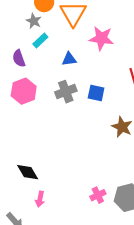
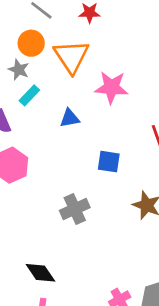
gray cross: (66, 92) -> (75, 209), moved
black diamond: (28, 172) -> (40, 273), moved

